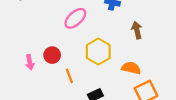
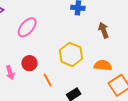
pink ellipse: (75, 18) -> (27, 27), moved

